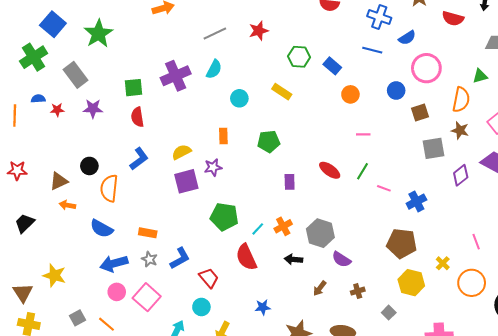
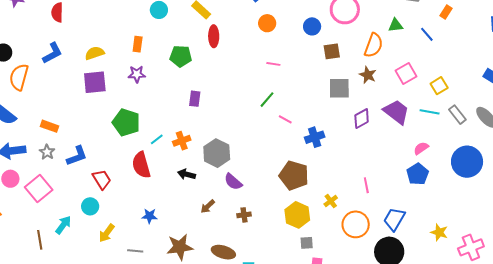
purple star: (213, 167) -> (137, 74), moved
red ellipse: (330, 170) -> (214, 36), moved, turned 45
gray square: (389, 313) -> (307, 243), moved, turned 32

